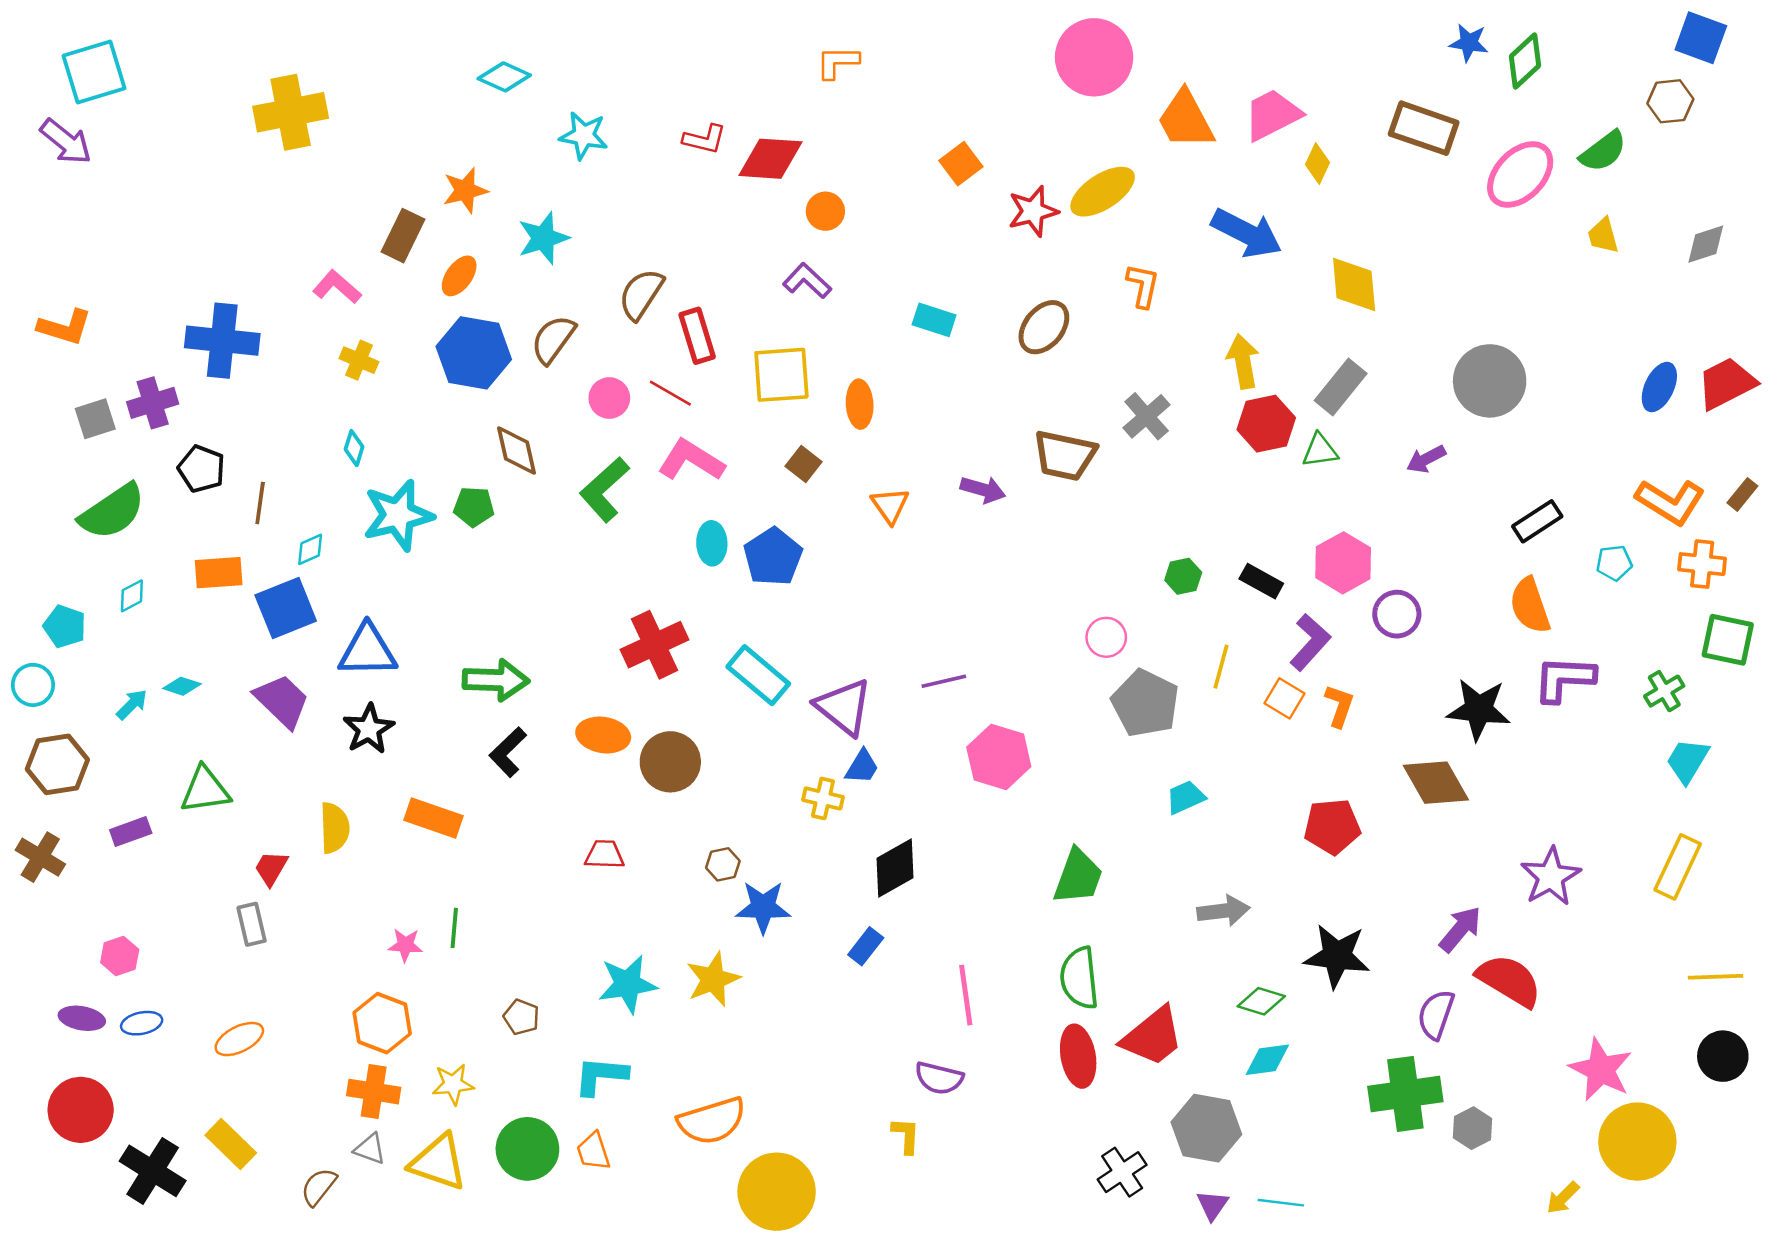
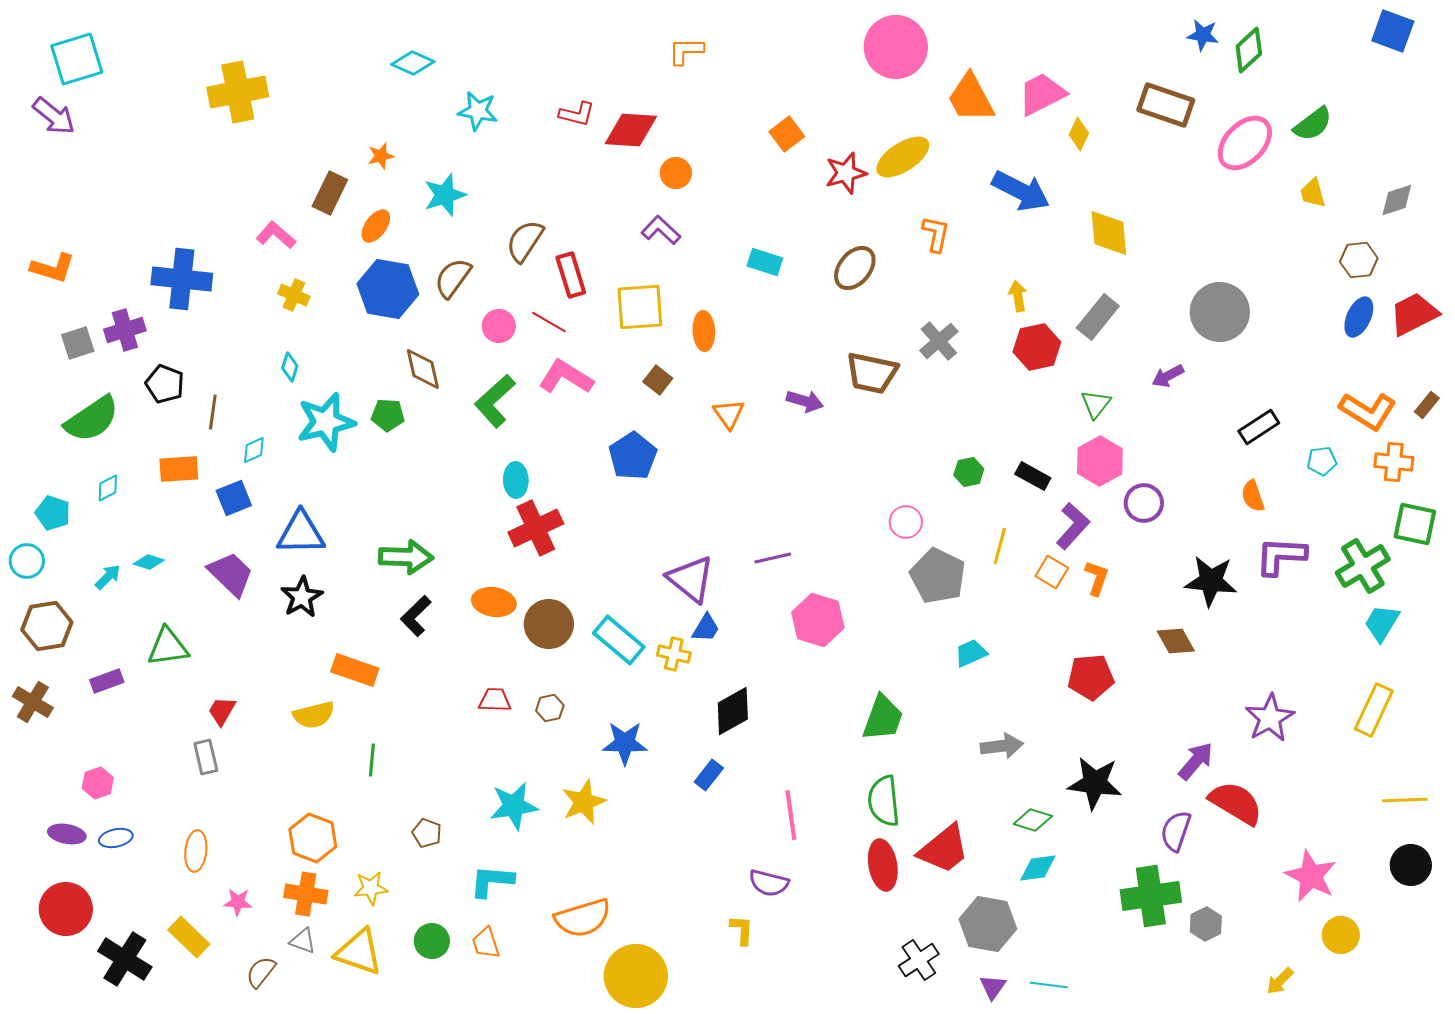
brown hexagon: (1670, 101) -> (1359, 260), moved
orange star: (465, 190) -> (381, 156), size x0.7
yellow arrow: (1243, 361) -> (1018, 296), size x0.7
green triangle: (1320, 451) -> (1096, 404), moved, turned -44
cyan ellipse: (712, 543) -> (516, 480), moved
orange semicircle: (1530, 606) -> (1253, 496), size x0.7
blue square: (286, 608) -> (234, 498), size x0.7
cyan rectangle: (758, 675) -> (619, 640), moved
green cross: (1664, 691) -> (1363, 566), size x1.6
brown diamond: (1436, 783) -> (1176, 641), size x0.7
yellow semicircle: (335, 828) -> (314, 715), moved, turned 78
brown hexagon: (723, 864) -> (550, 708), moved
pink star: (405, 945) -> (238, 902), moved
orange ellipse: (239, 1039) -> (196, 851), turned -57
yellow circle: (1637, 1142) -> (1341, 935), size x0.6
green circle: (527, 1149) -> (432, 941), size x0.7

